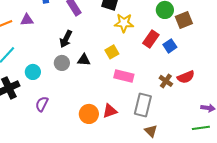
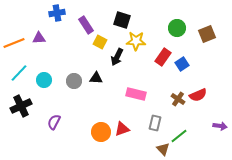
brown square: (184, 20) -> (207, 34), moved
black arrow: (66, 39) -> (117, 57), moved
yellow square: (112, 52) -> (100, 42), moved, turned -32
cyan circle: (33, 72) -> (44, 80), moved
gray rectangle: (143, 105) -> (155, 123), size x0.7
green line: (201, 128) -> (179, 136), moved, turned -30

